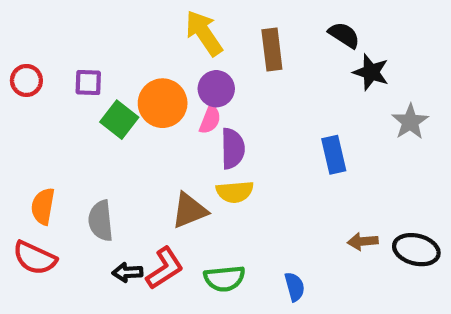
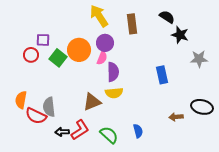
red circle: (26, 80) -> (31, 55), moved
gray star: (410, 122) -> (199, 59), turned 30
black ellipse: (416, 250) -> (202, 107), moved
red semicircle: (35, 258) -> (36, 116), moved
green semicircle: (224, 279) -> (109, 135), turned -132
blue semicircle: (295, 287) -> (138, 131), moved

